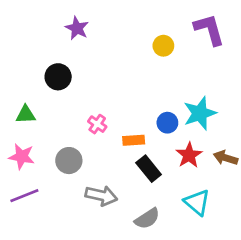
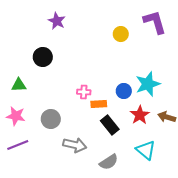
pink cross: (97, 124) -> (84, 92), moved, turned -32

